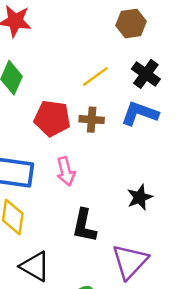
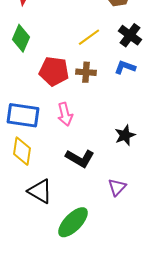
blue L-shape: (140, 113) -> (125, 67), size x0.7
black L-shape: (84, 226) -> (80, 158), turned -72
purple triangle: (130, 261) -> (117, 187), size x0.6

